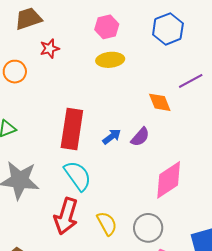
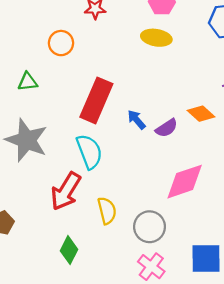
orange circle: (15, 72) -> (61, 43), moved
orange diamond: (160, 102) -> (201, 114), moved, turned -40
blue arrow: (112, 137) -> (136, 120), turned -108

